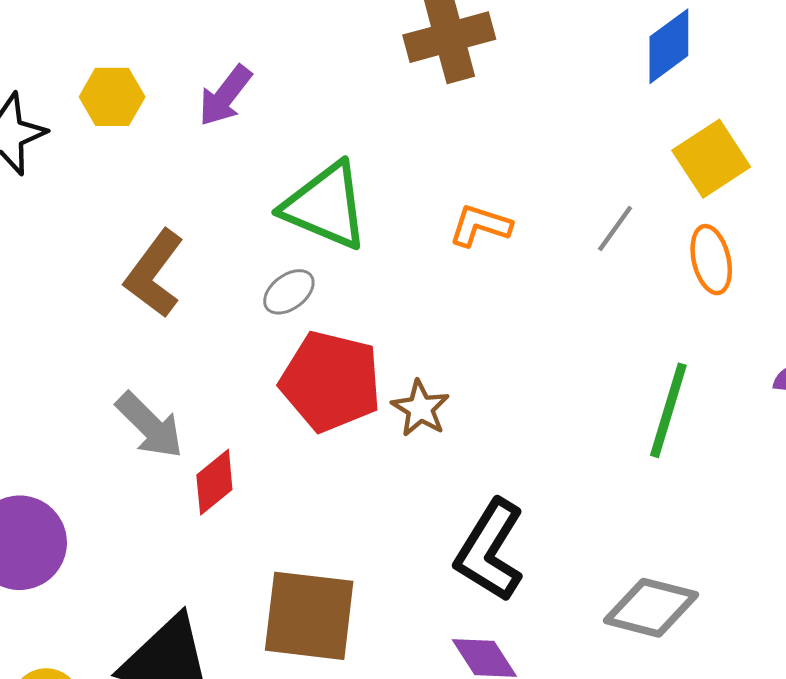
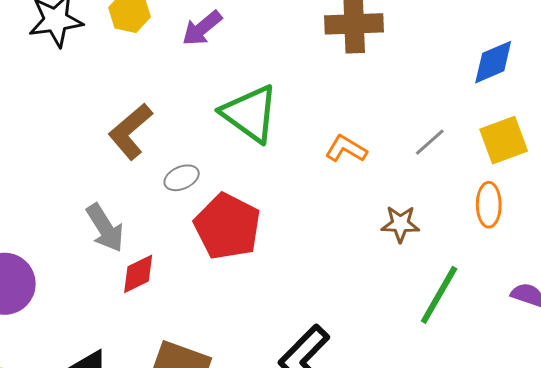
gray line: (615, 229) -> (430, 142), moved
gray ellipse: (289, 292) -> (182, 178), moved
brown star: (420, 408) -> (400, 224), moved, turned 30

